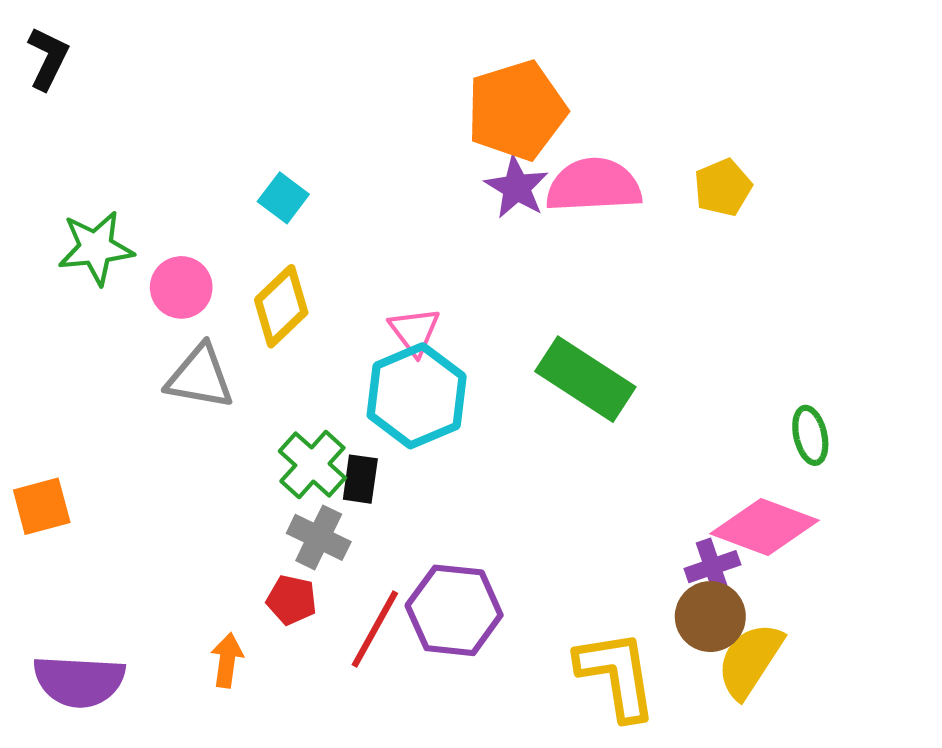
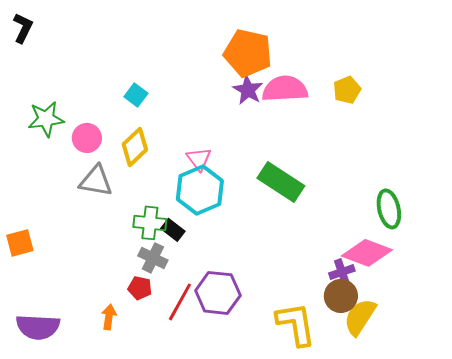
orange pentagon: (517, 110) -> (248, 53), turned 30
green ellipse: (810, 435) -> (389, 209), size x1.4
green cross: (312, 465) -> (150, 223), turned -36
black rectangle: (360, 479) -> (173, 230), turned -60

